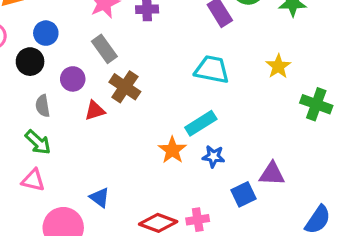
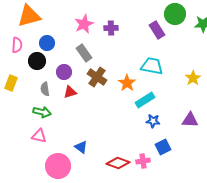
yellow star: (278, 66) -> (193, 78), moved
red triangle: (95, 111) -> (70, 92), moved
green arrow: (38, 142) -> (42, 112), turned -30
orange star: (172, 150) -> (127, 83), moved
purple triangle: (272, 174) -> (190, 120), moved
blue square: (244, 194) -> (163, 147), moved

